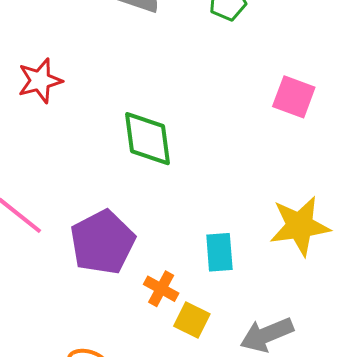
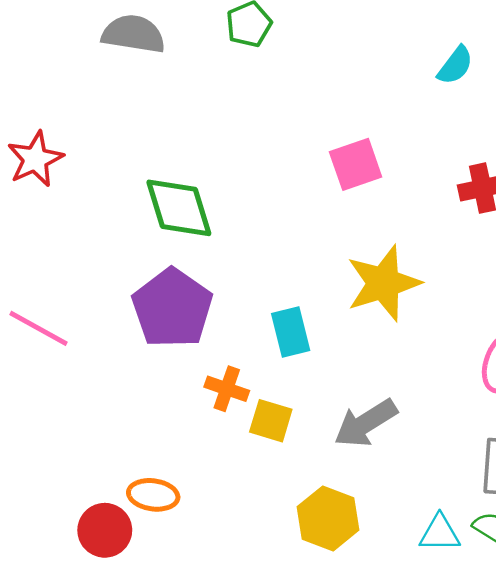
pink square: (294, 97) -> (356, 164), moved, turned -30
purple pentagon: (103, 242) -> (172, 308), moved

